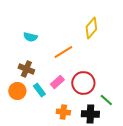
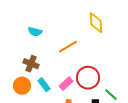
yellow diamond: (91, 28) -> (96, 23), turned -45
pink rectangle: (57, 82) -> (66, 84), moved

